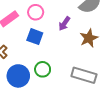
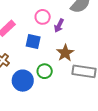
pink circle: (36, 12) -> (43, 17), moved
brown star: (89, 38) -> (65, 53), moved

